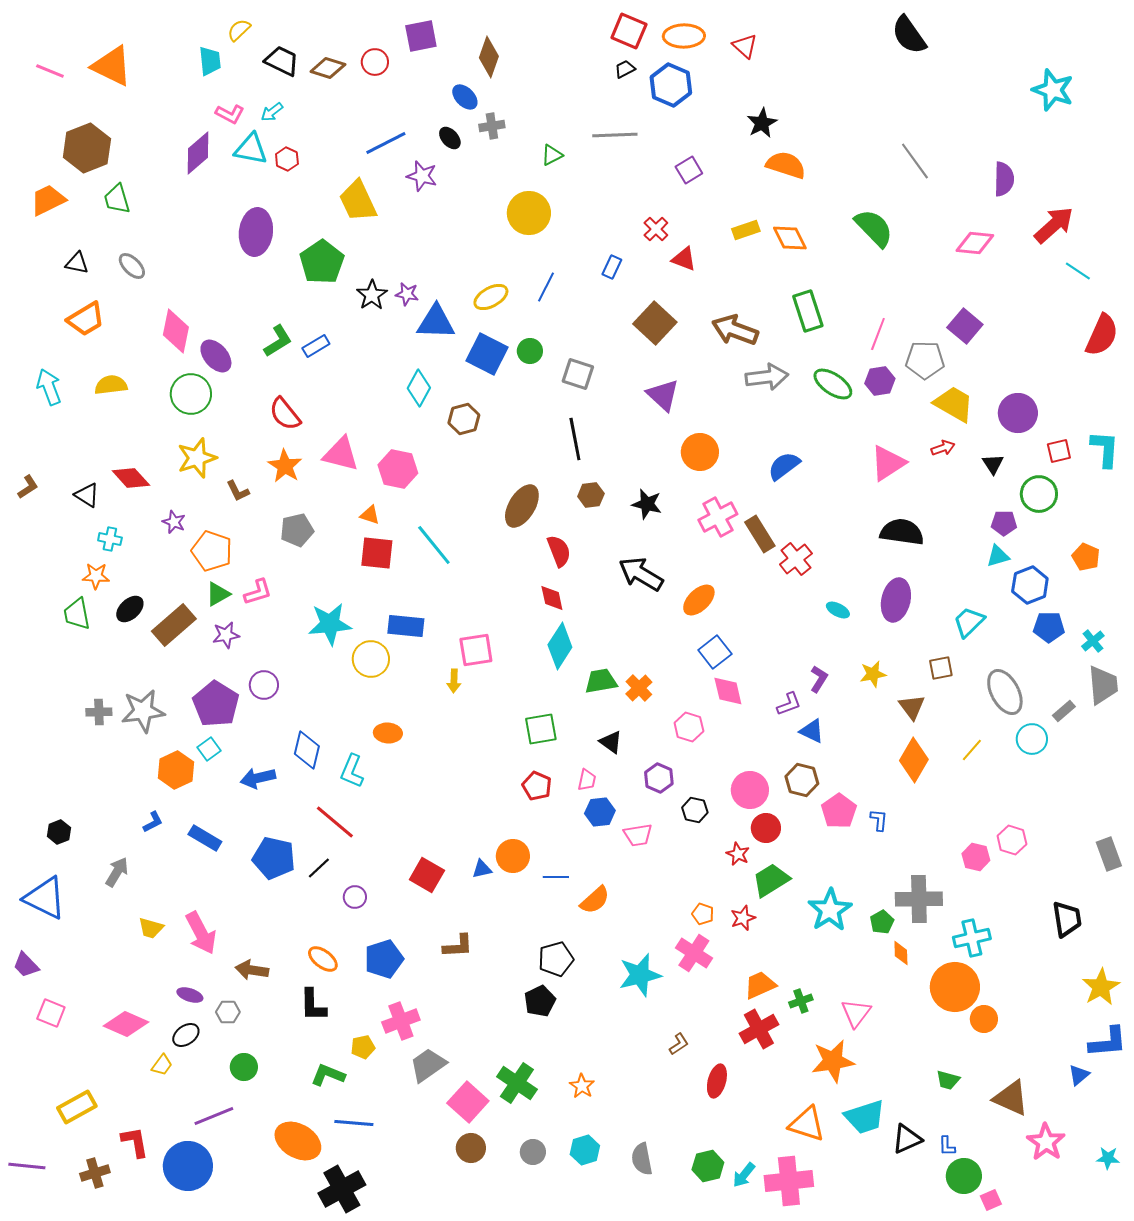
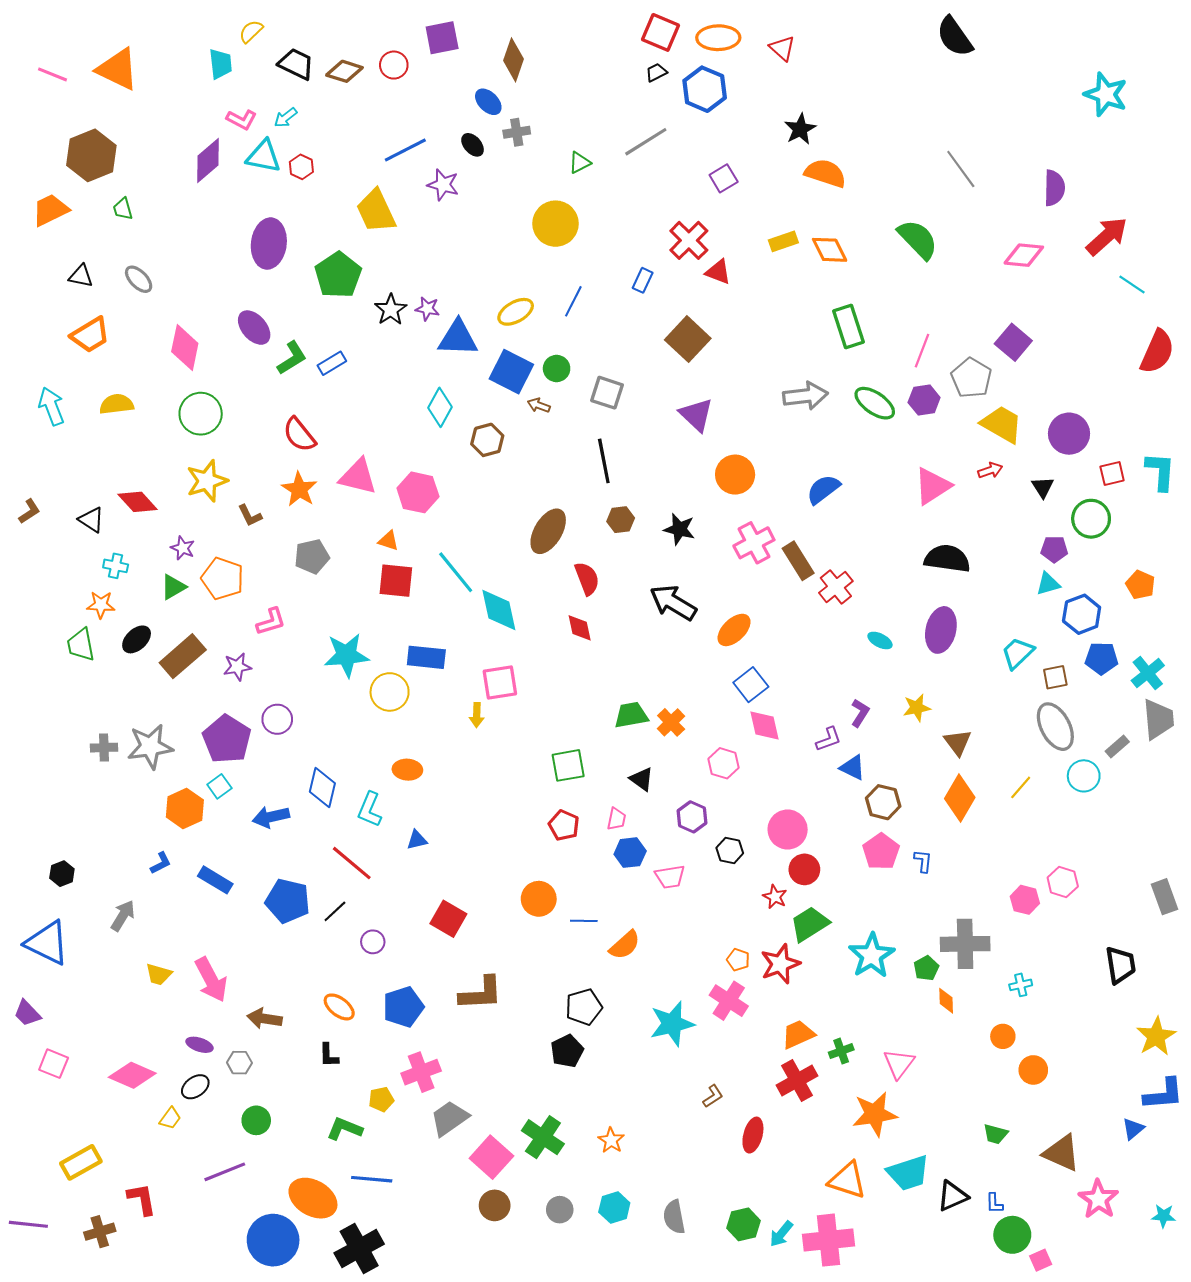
gray line: (615, 135) -> (646, 142), turned -30
green trapezoid: (117, 199) -> (123, 209), size x0.7
red cross: (656, 229) -> (689, 240), size x1.5
brown arrow: (735, 330) -> (539, 405), moved, size x0.5
purple ellipse: (216, 356) -> (254, 328), moved
gray pentagon: (925, 360) -> (971, 378), turned 30
green triangle: (218, 594) -> (173, 587), moved
cyan cross: (1093, 641) -> (1148, 673), size x1.4
cyan diamond: (560, 646) -> (499, 610), moved, turned -45
brown square: (941, 668) -> (1055, 677), moved
brown hexagon: (802, 780) -> (883, 802), moved
blue triangle: (482, 869) -> (417, 840), moved
red star: (743, 918) -> (780, 964), size x1.5
cyan cross: (972, 938) -> (1021, 985), size x0.6
brown L-shape: (458, 946) -> (481, 993), size x1.4
orange circle: (955, 987) -> (1003, 1036), size x0.5
black L-shape: (313, 1005) -> (329, 1055), size x0.7
blue circle: (188, 1166) -> (273, 1240), moved

